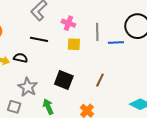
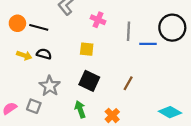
black line: (39, 39) -> (39, 27), moved
yellow square: (74, 44) -> (87, 49), moved
green arrow: (48, 107) -> (80, 109), moved

